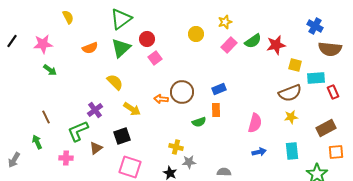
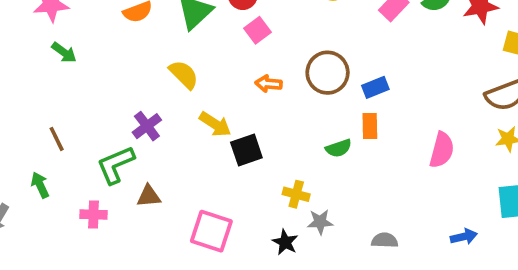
brown circle: (182, 92) -> (328, 73), moved
orange arrow: (161, 99) -> (269, 84), moved
black square: (122, 136) -> (246, 150), moved
brown triangle: (96, 148) -> (149, 196), turned 32
blue arrow: (259, 152) -> (464, 237), moved

